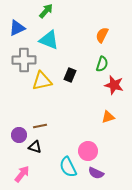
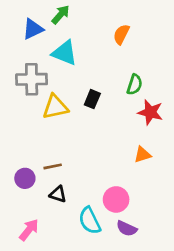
blue triangle: (17, 28) -> (33, 29), moved
orange semicircle: (102, 35) -> (121, 34), moved
black triangle: (35, 147) -> (58, 194), moved

